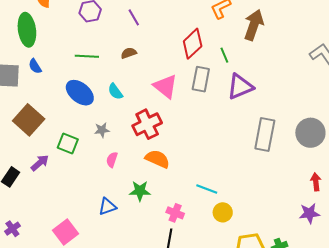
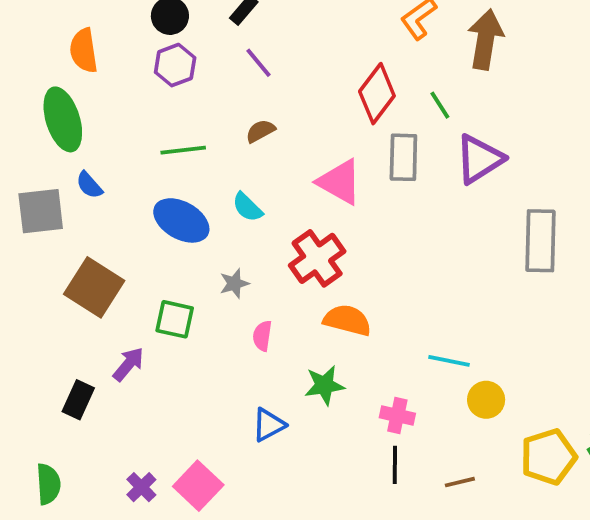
purple cross: (12, 229) -> (141, 487), moved

